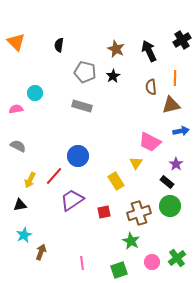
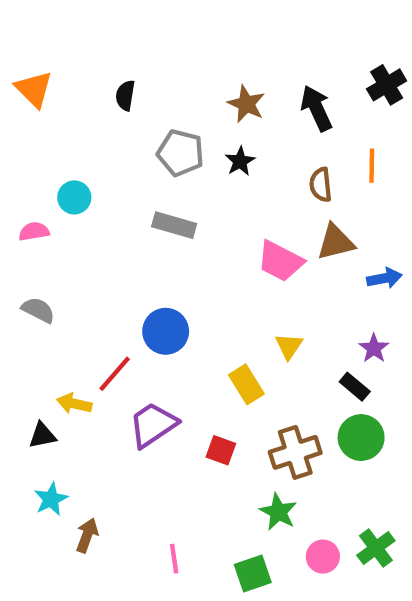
brown triangle: (171, 105) -> (336, 242), moved
pink trapezoid: (150, 142) -> (280, 261), moved
yellow arrow: (30, 180) -> (74, 404), moved, turned 77
red square: (104, 212) -> (221, 450), turned 32

